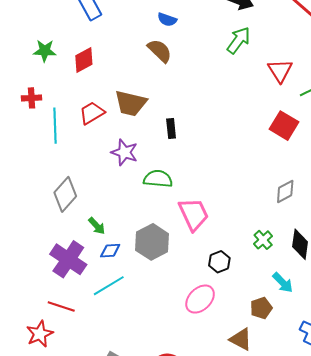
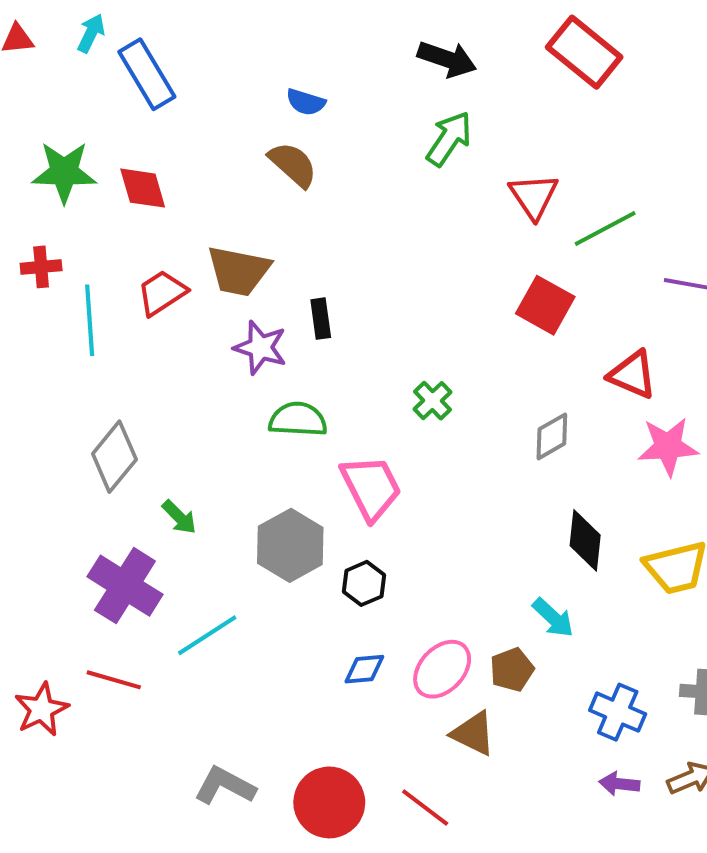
green star: (45, 51) -> (64, 172), size x1.4
red diamond: (84, 60) -> (143, 188), turned -76
purple star: (124, 152) -> (260, 348), moved
green cross: (263, 240) -> (432, 401), moved
blue diamond: (110, 251) -> (364, 669), moved
black hexagon: (219, 262) -> (364, 583), moved
pink ellipse: (200, 299) -> (442, 669), moved
red star: (40, 334) -> (42, 709), moved

